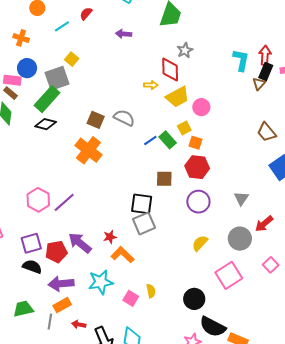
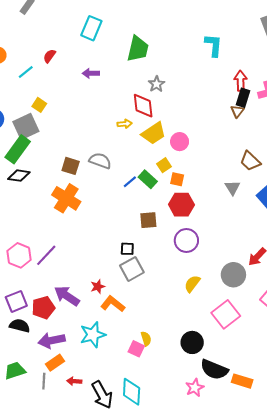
cyan L-shape: (241, 60) -> (214, 45), moved
gray triangle: (241, 198) -> (232, 188), moved
black square: (142, 204) -> (127, 249), size x0.6
pink square: (131, 298) -> (136, 349), moved

